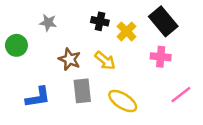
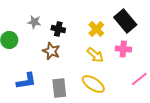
black cross: (100, 21) -> (58, 29), moved
yellow arrow: (105, 61) -> (95, 55), moved
gray rectangle: (82, 91) -> (59, 88), moved

